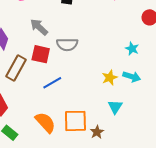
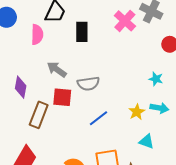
blue line: (52, 83) -> (99, 118), moved
cyan triangle: (115, 107) -> (147, 141), turned -35

